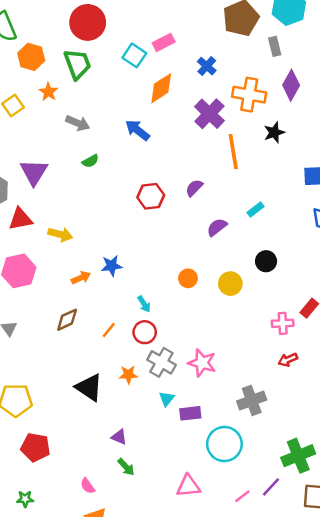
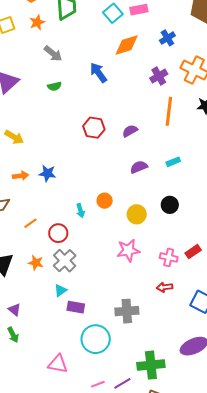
purple cross: (209, 114) -> (159, 76), size x0.7
cyan arrow: (144, 304) -> (80, 211), moved
pink star: (202, 363) -> (128, 250), moved, turned 30

